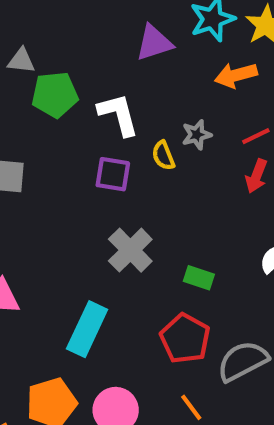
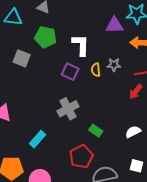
purple triangle: (154, 43) -> (114, 25), moved
green pentagon: (55, 95) -> (46, 37), moved
cyan rectangle: (87, 329) -> (38, 139), size x0.7

